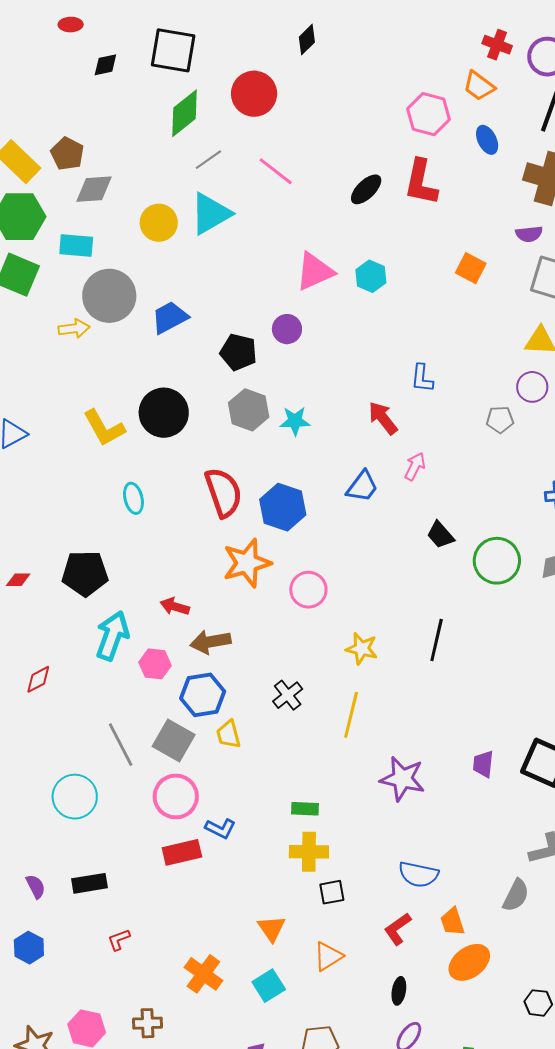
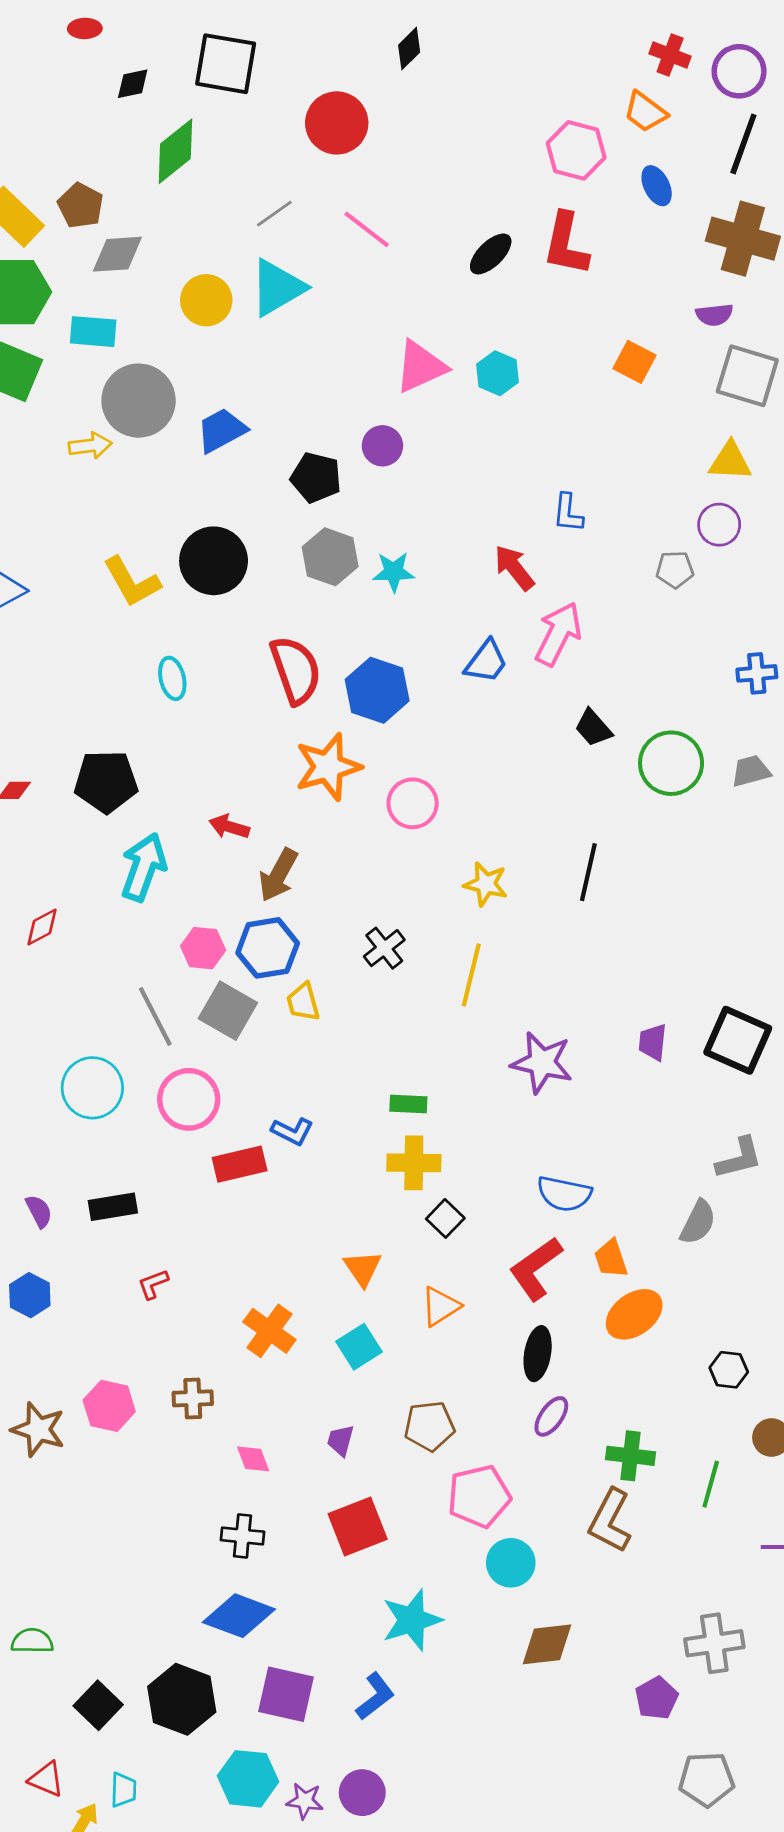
green diamond: (184, 113) -> (175, 151), moved
pink arrow: (415, 466) -> (558, 634), size x1.6
brown arrow: (211, 642) -> (278, 875), turned -51
pink hexagon: (155, 664) -> (203, 948), moved
pink circle: (176, 796) -> (189, 1099), moved
black square: (332, 892) -> (445, 1218), turned -36
red L-shape: (398, 929) -> (536, 1269), size x1.4
black ellipse: (399, 991) -> (538, 1354), size x1.4

